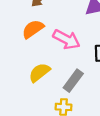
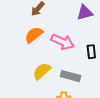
gray rectangle: (73, 81) -> (71, 76), turned 72

